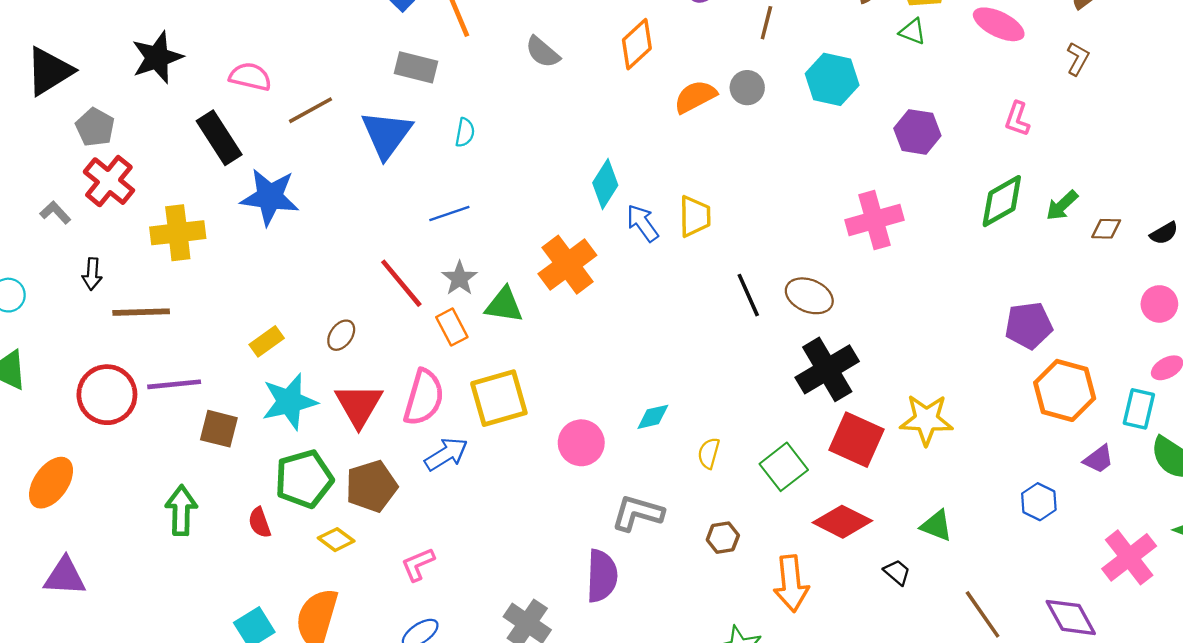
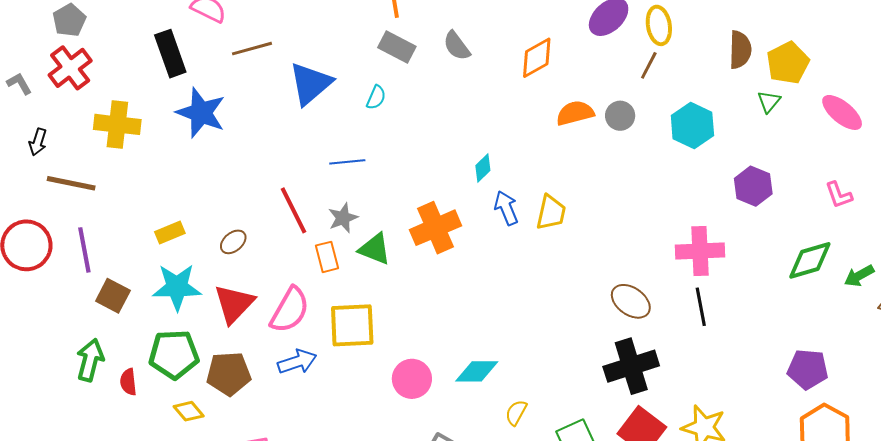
green triangle: (913, 32) -> (769, 102), turned 35
gray rectangle: (416, 67) -> (397, 47), moved
pink L-shape: (1017, 119) -> (839, 195), turned -52
cyan diamond: (605, 184) -> (483, 168), size x0.7
black line: (748, 295) -> (701, 307), moved
purple line: (174, 384) -> (84, 250), turned 72
cyan diamond: (653, 417) -> (477, 371), size x1.4
green arrow: (181, 510) -> (90, 360), moved

